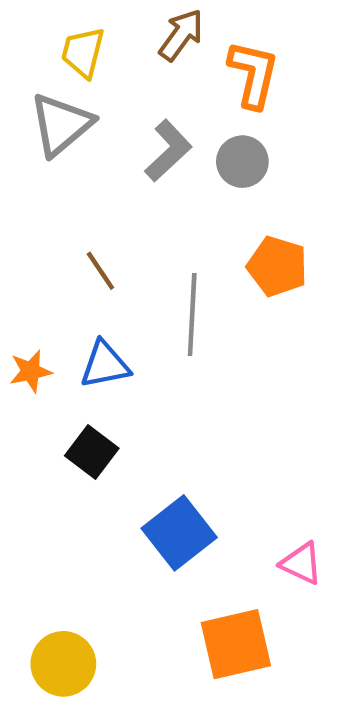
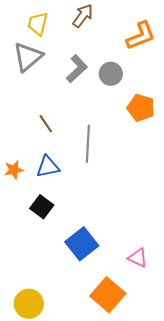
orange L-shape: (253, 74) -> (141, 36), moved, turned 56
orange pentagon: (277, 266) -> (141, 108), moved
orange square: (236, 644) -> (108, 295), turned -36

